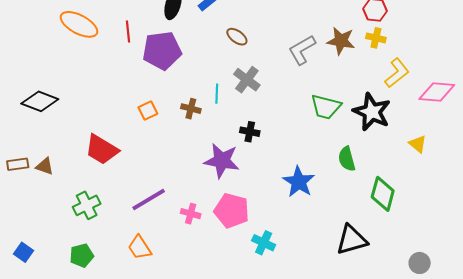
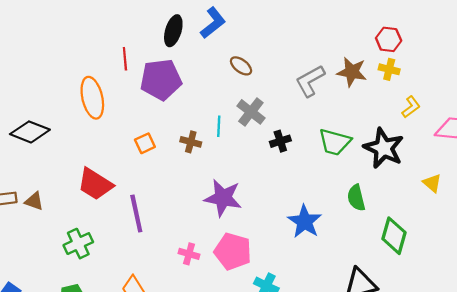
orange ellipse: (79, 24) -> (92, 98), moved, turned 48
yellow L-shape: (397, 73) -> (411, 107), size x0.7
black cross: (250, 132) -> (280, 141), moved, turned -30
purple line: (149, 200) -> (136, 214), moved, turned -72

